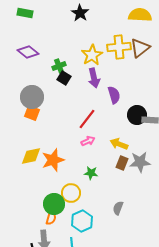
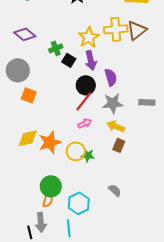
black square: (64, 78) -> (69, 60), moved
gray circle: (32, 97) -> (18, 70), moved
black circle: (137, 115) -> (86, 85), moved
gray star: (140, 162) -> (113, 103), moved
yellow circle: (71, 193) -> (76, 151), moved
gray semicircle: (118, 208) -> (115, 190), turned 112

